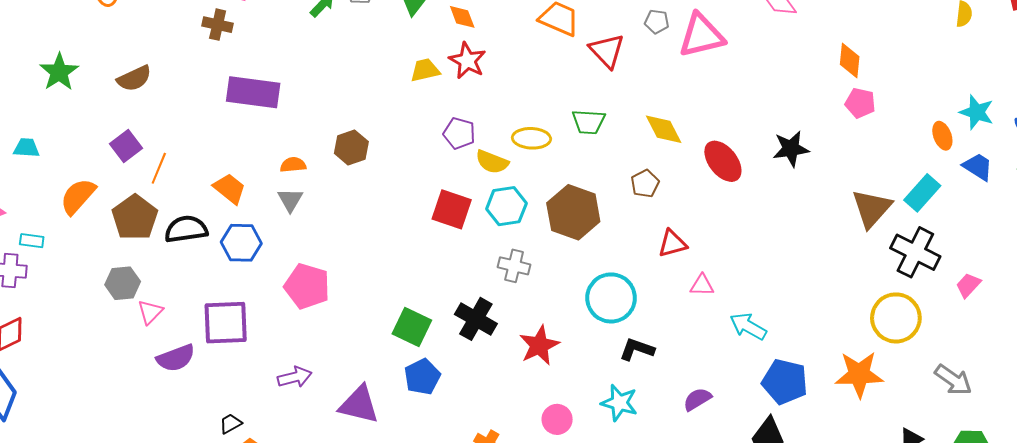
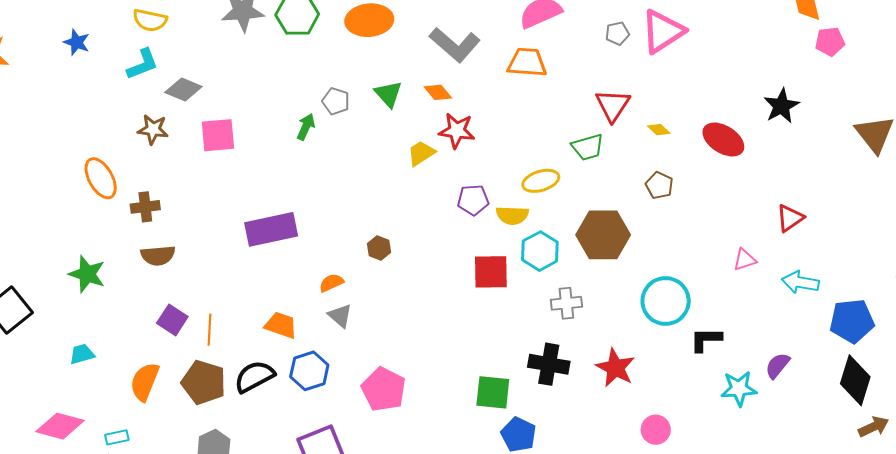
brown cross: (218, 25) -> (145, 207), moved
red triangle: (607, 51) -> (613, 105), moved, turned 36
brown semicircle: (134, 78) -> (158, 255), turned 40
yellow diamond: (664, 129) -> (659, 130), size x0.6
brown hexagon: (351, 148) -> (379, 248), size x0.7
red triangle: (672, 244) -> (790, 218), moved
pink pentagon: (307, 286) -> (384, 389), turned 30
cyan star: (619, 403) -> (739, 389), moved

